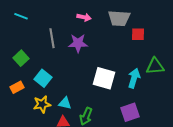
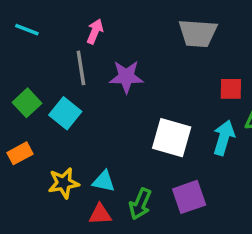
pink arrow: (84, 17) -> (95, 31), moved, turned -80
red square: (138, 34) -> (231, 89), moved
cyan square: (43, 78) -> (65, 113), moved
purple square: (130, 112) -> (189, 197), moved

